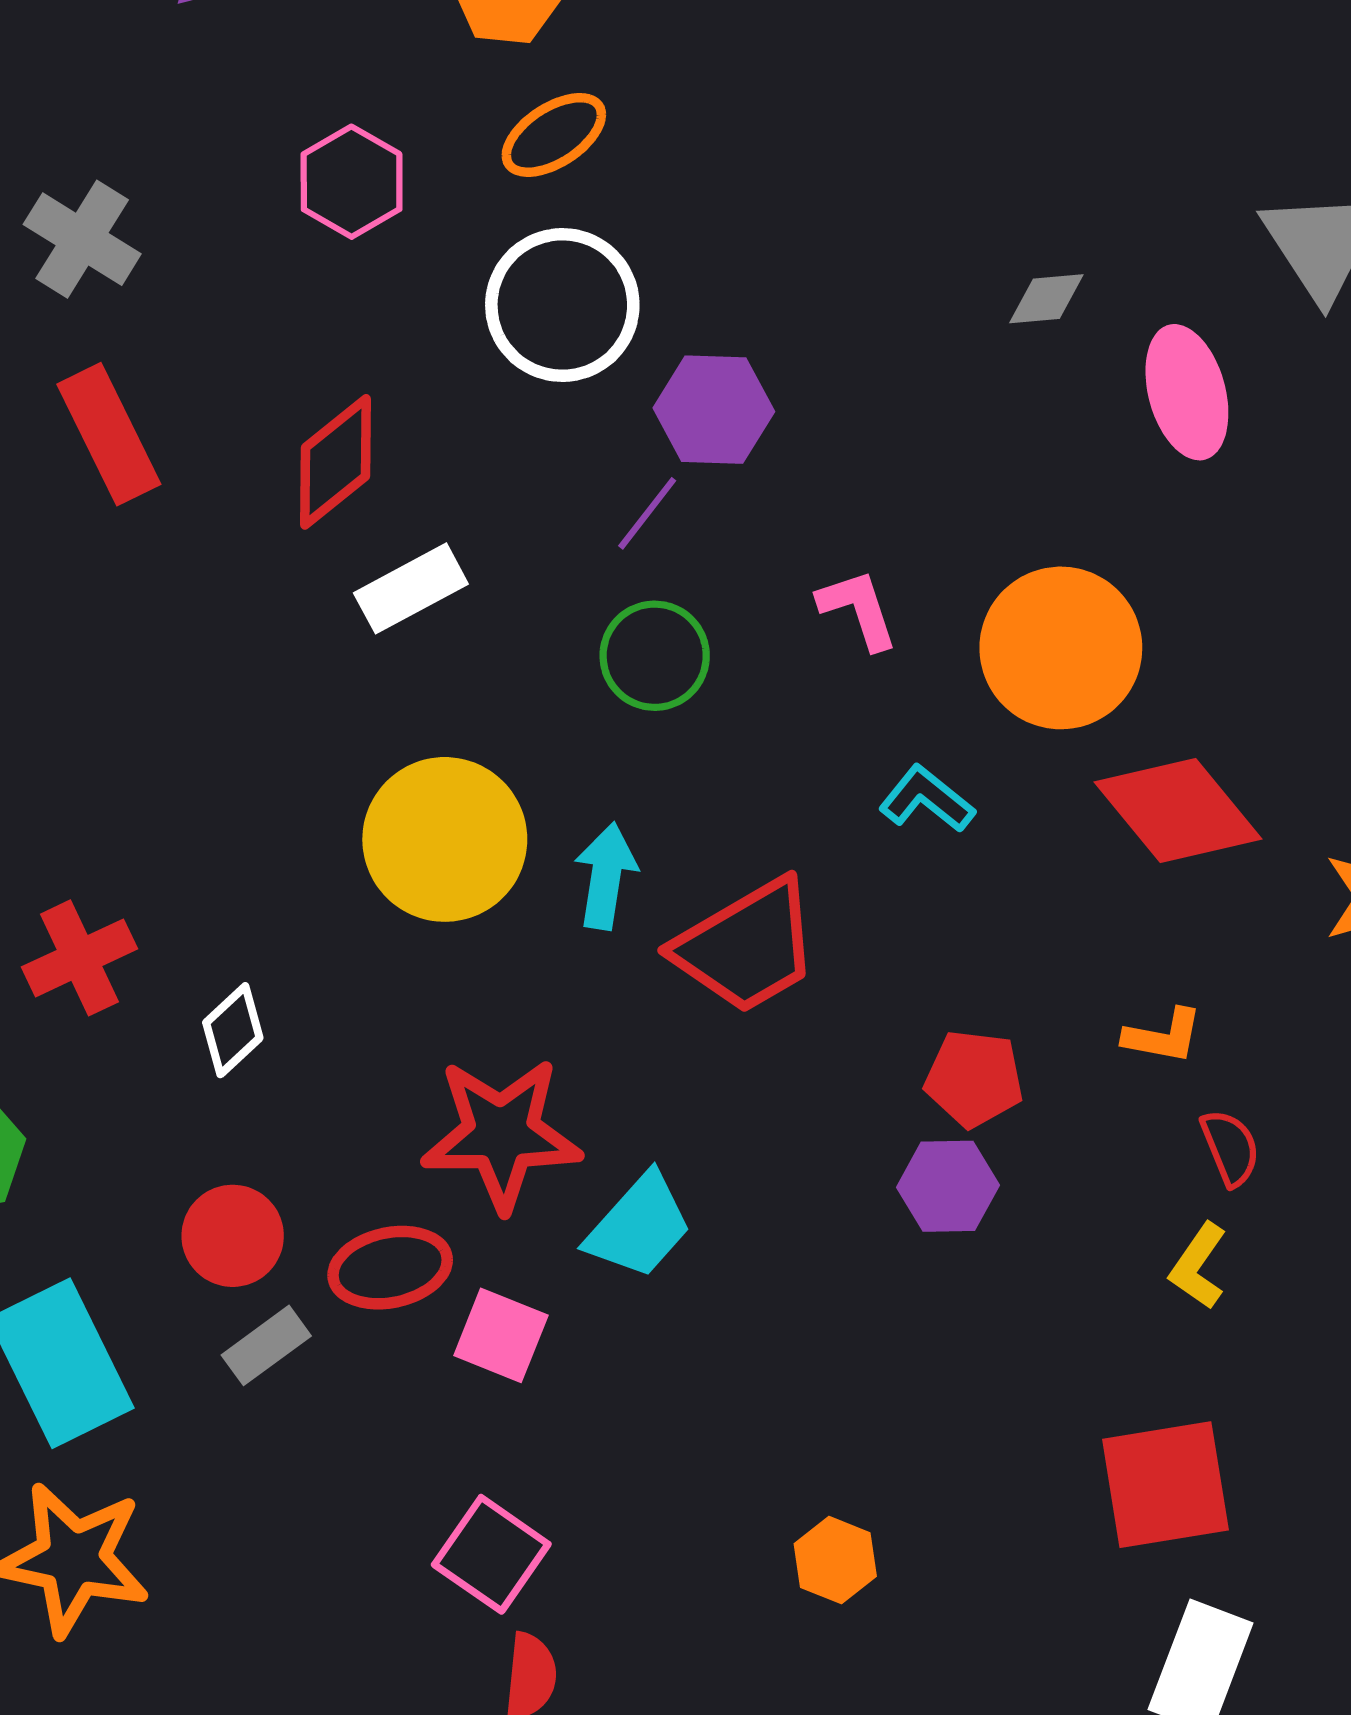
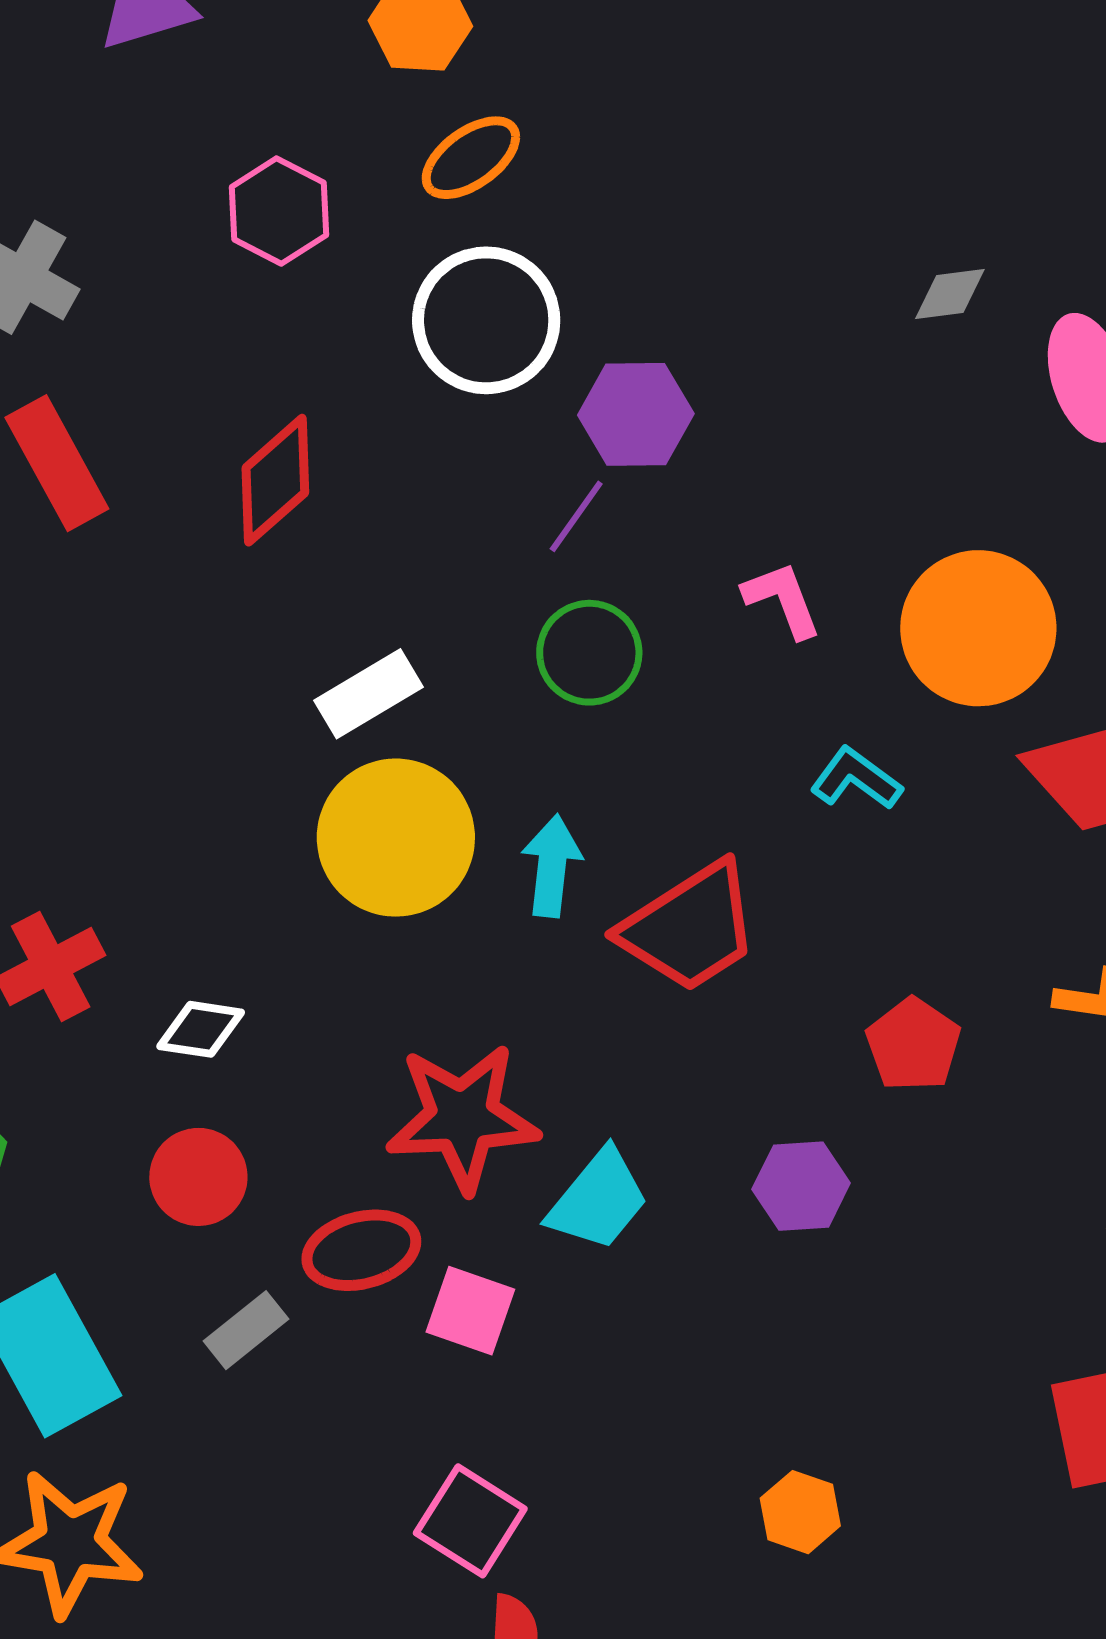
white rectangle: (411, 588) -> (368, 694), moved
white diamond: (233, 1030) -> (201, 1029), turned 54
red pentagon: (974, 1079) -> (913, 1045), turned 30
purple hexagon: (948, 1186) -> (801, 1186), moved
red circle: (233, 1236) -> (198, 1177), moved

